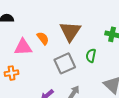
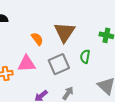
pink triangle: (23, 47) -> (26, 64), moved

